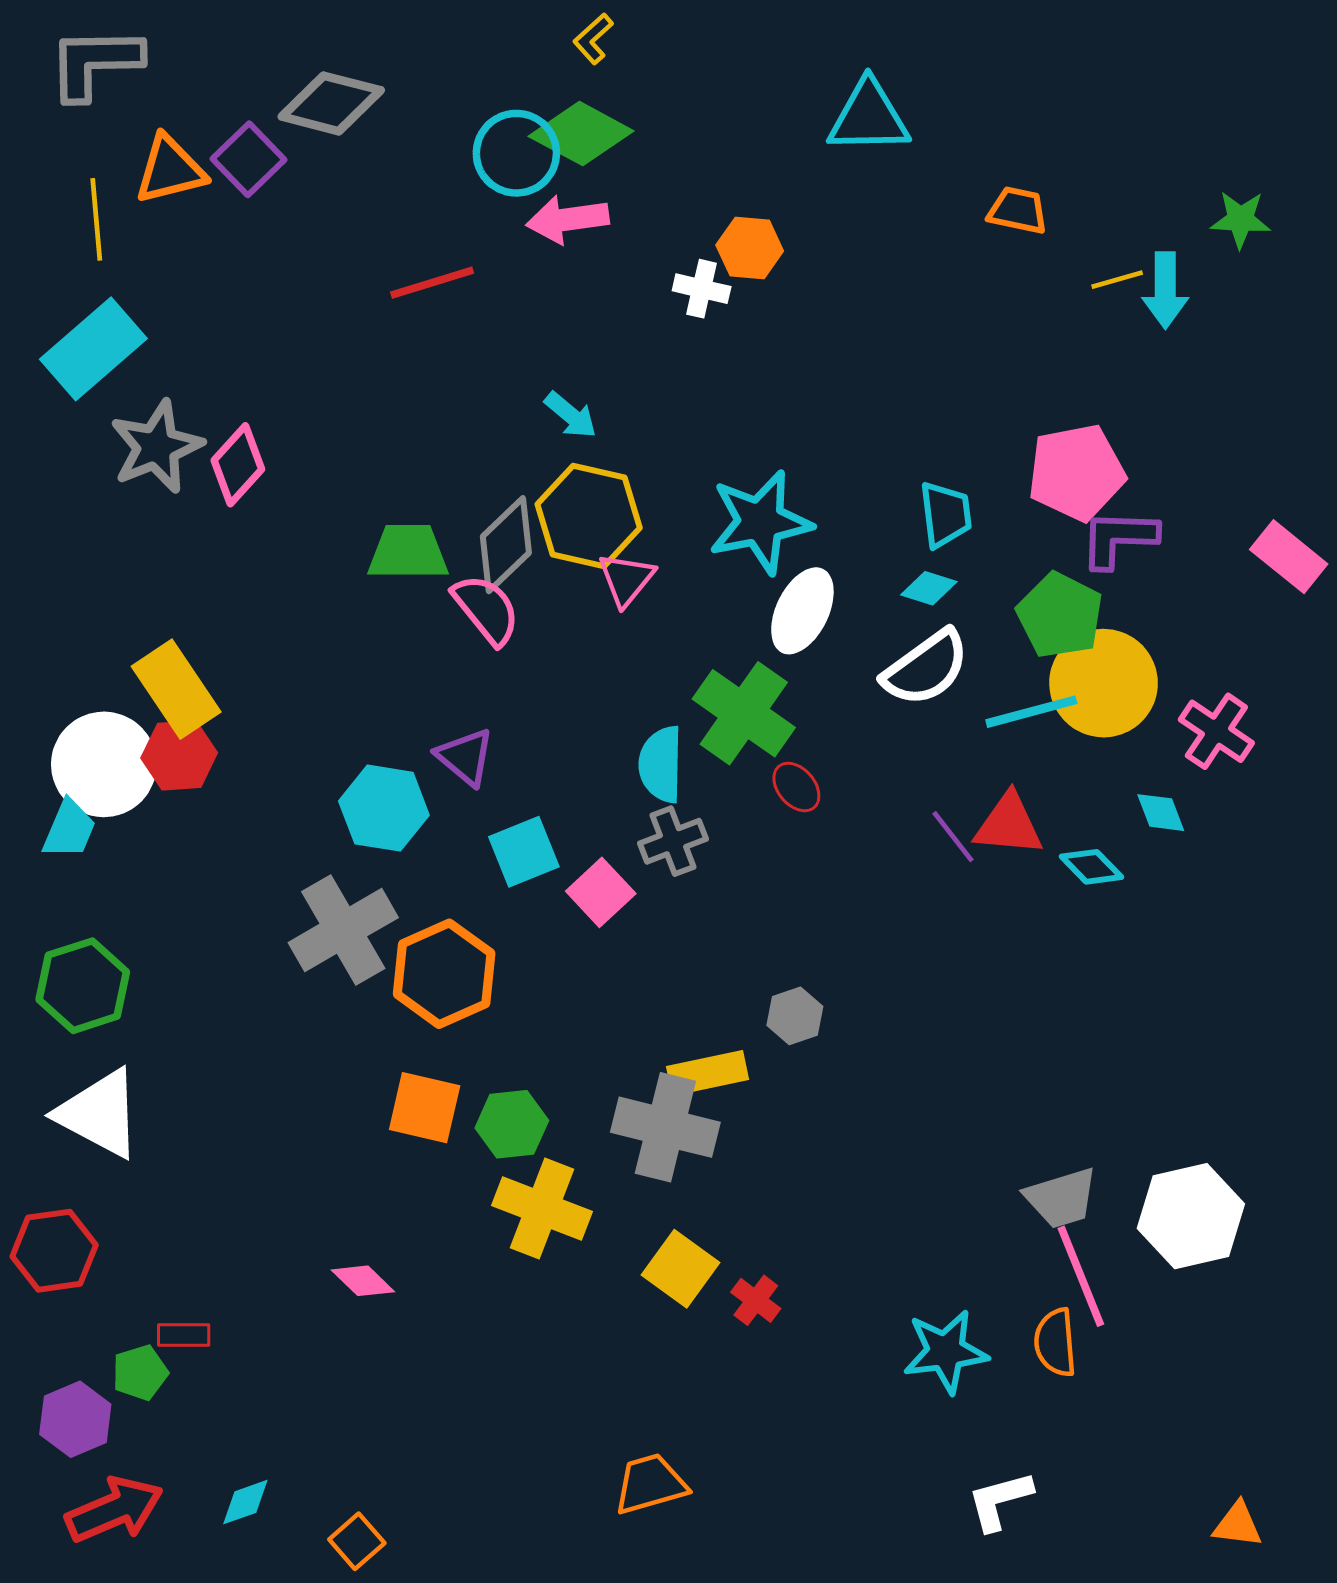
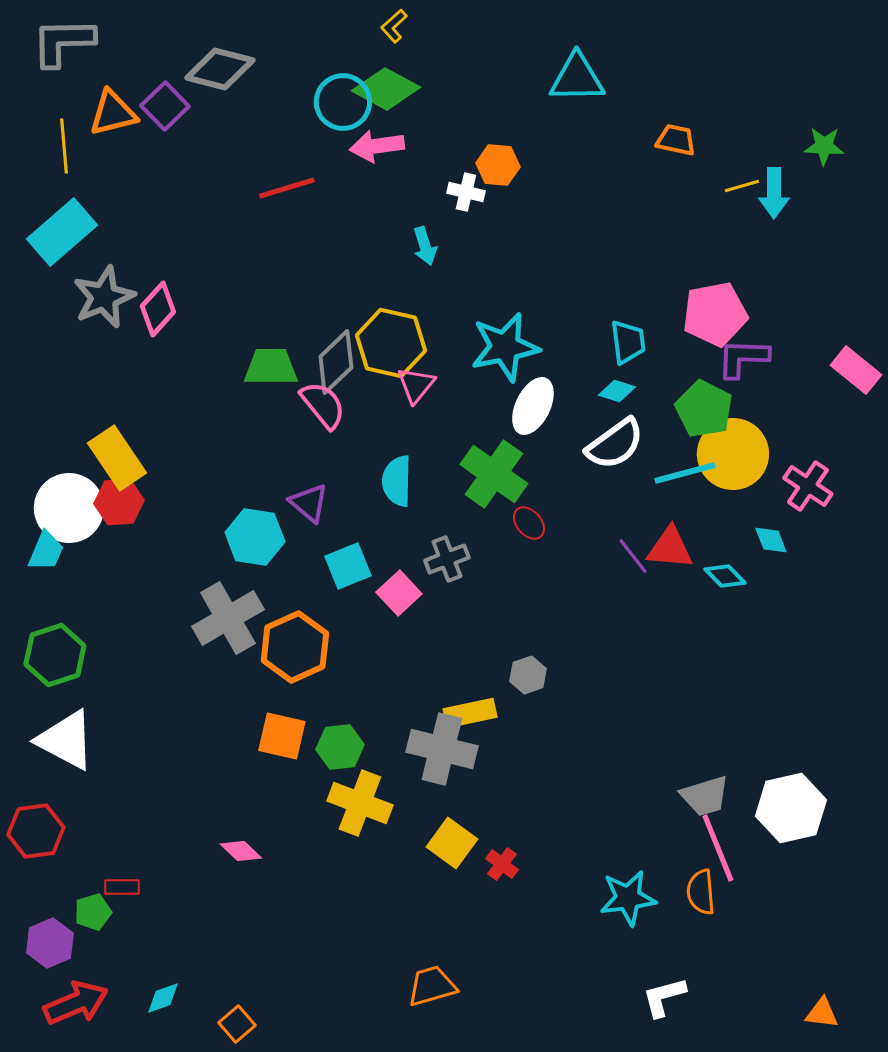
cyan arrow: (571, 415) -> (425, 246), moved, turned 33
cyan semicircle: (661, 764) -> (397, 481), moved

